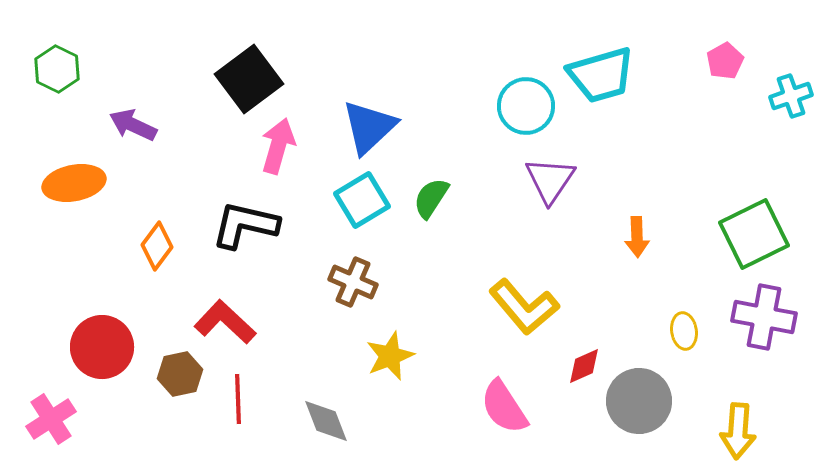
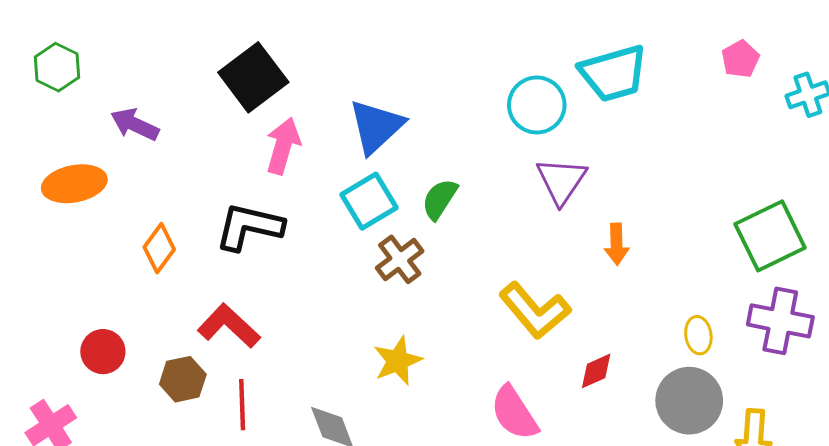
orange arrow: (637, 237) -> (617, 244), moved
brown cross: (353, 282) -> (400, 259), moved, turned 30
red circle: (102, 347) -> (103, 352), size x0.7
gray circle: (639, 401) -> (689, 401), moved

